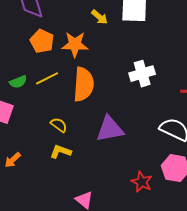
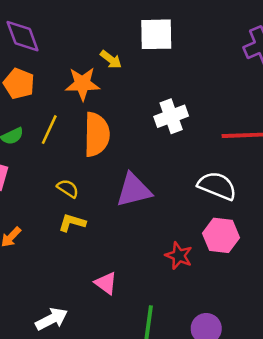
yellow arrow: (100, 17) -> (111, 59), moved
orange pentagon: (42, 41) -> (19, 84), moved
yellow line: (47, 78) -> (49, 130), turned -35

